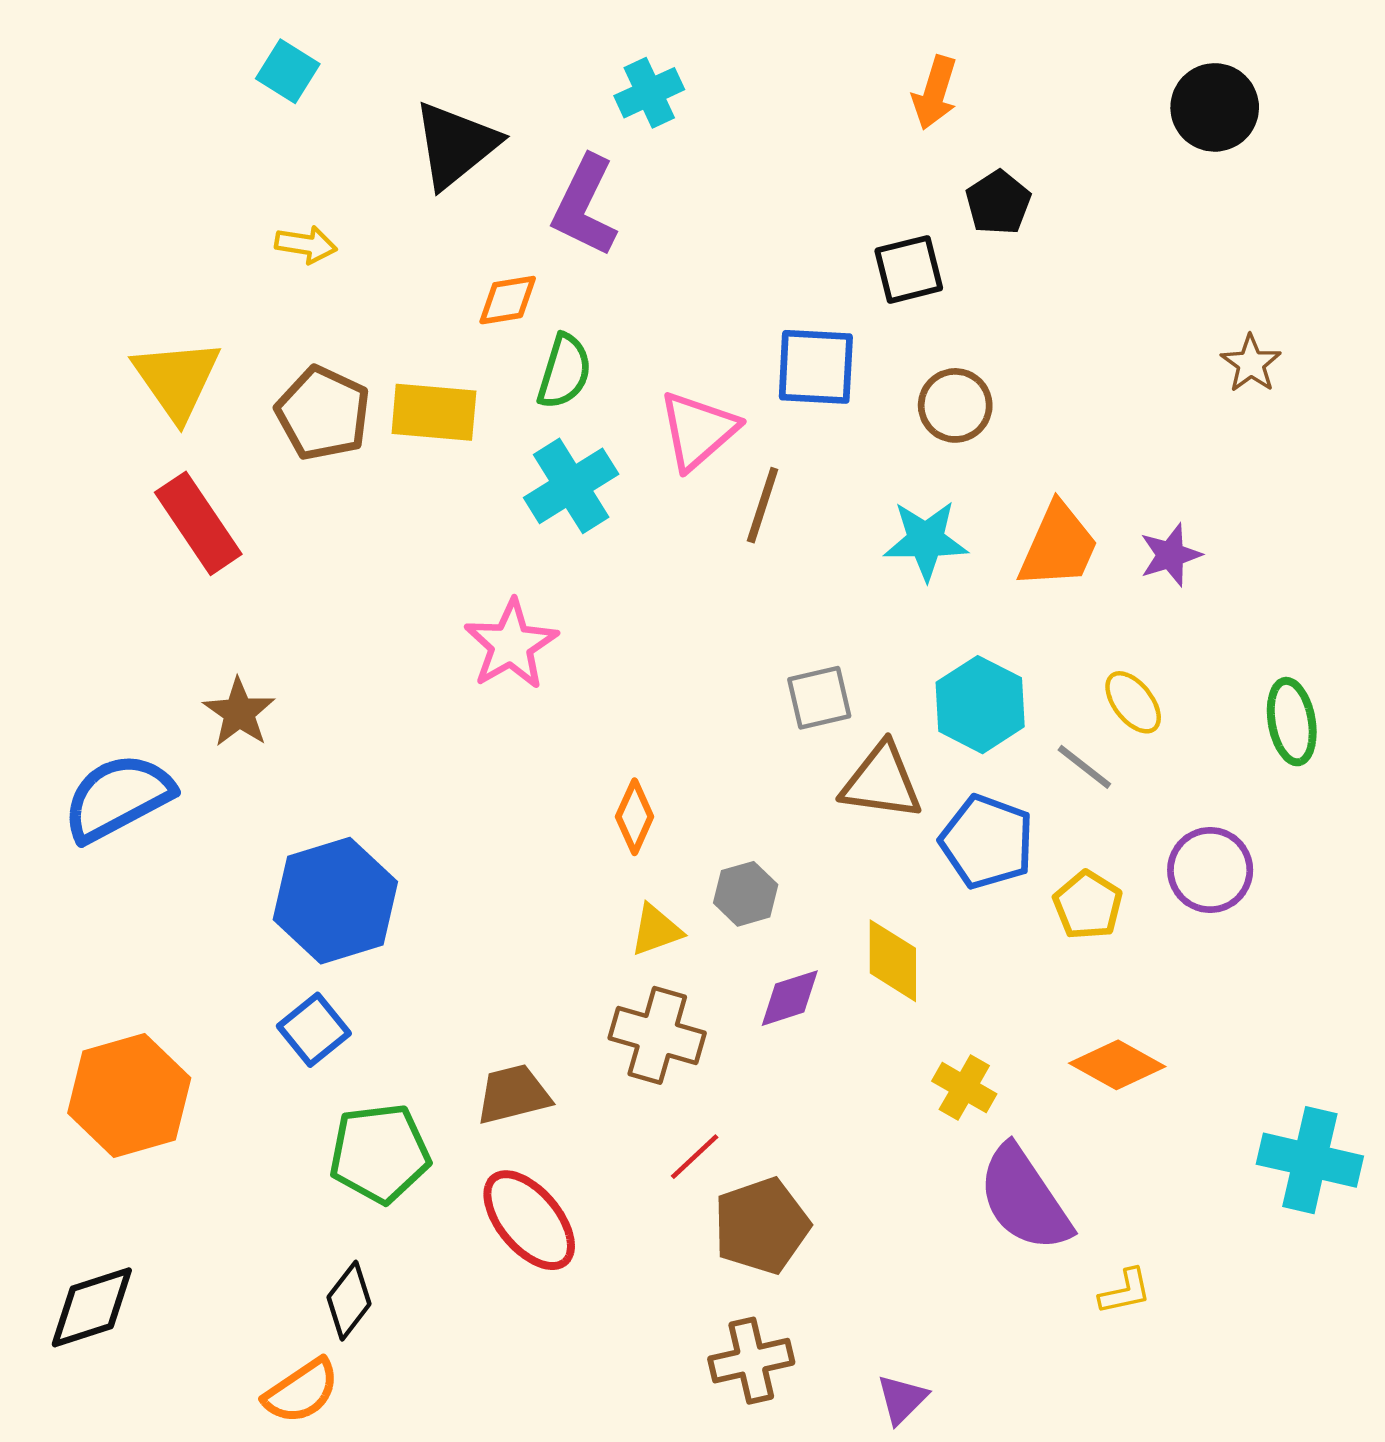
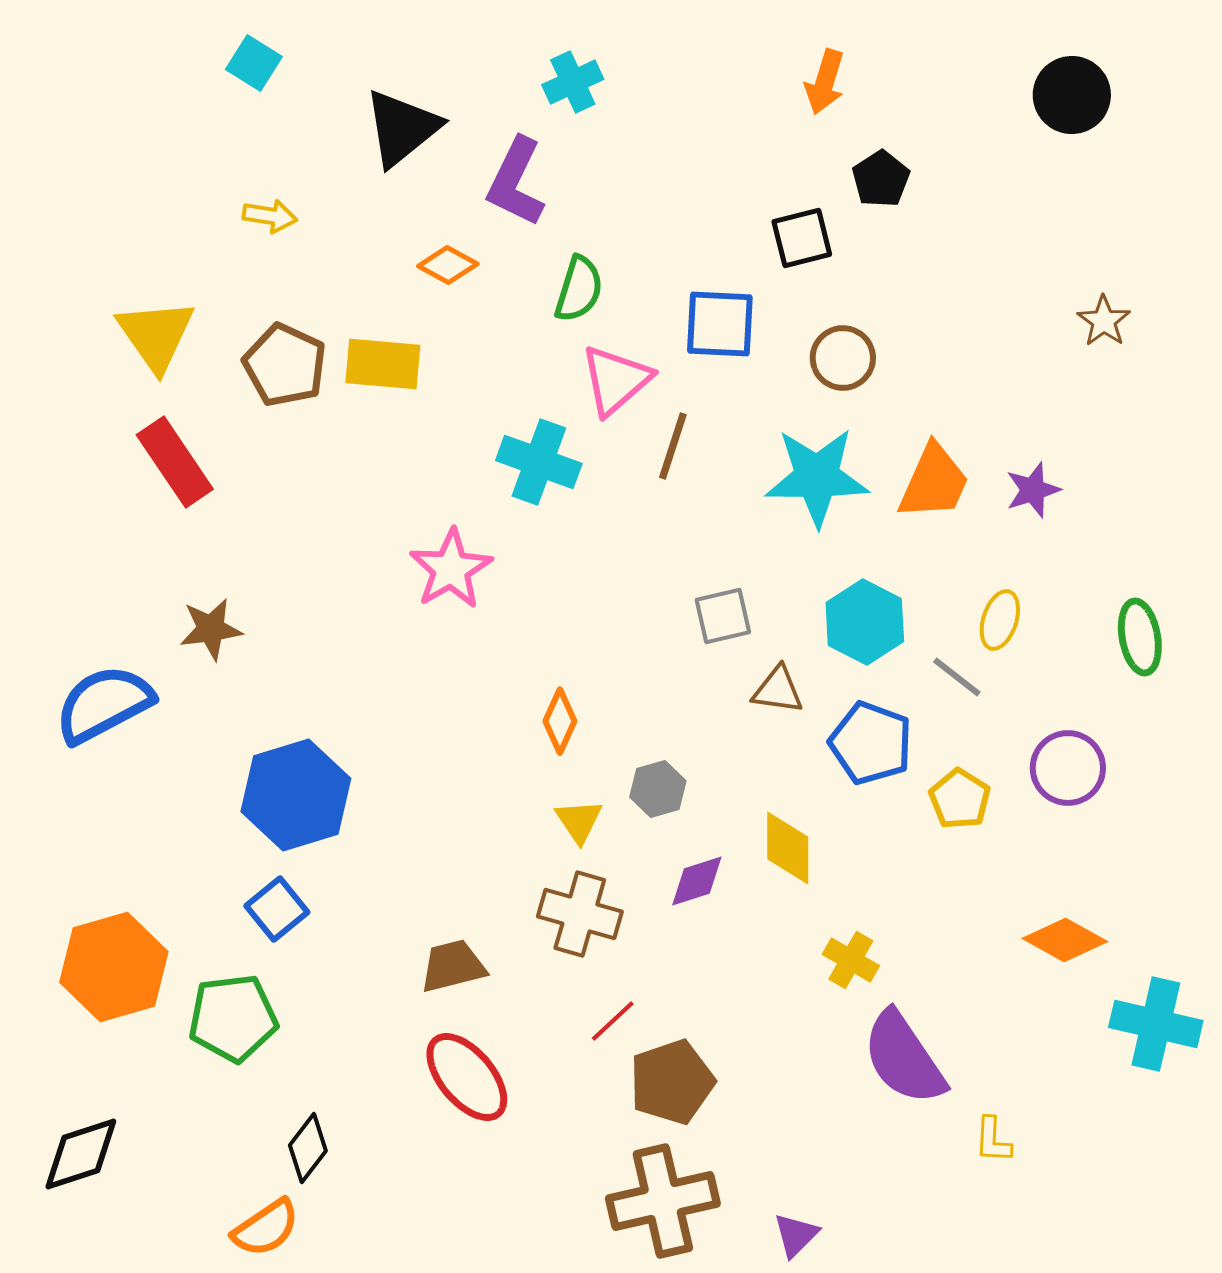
orange diamond: (508, 300) -> (448, 265), turned 38
green semicircle: (564, 371) -> (579, 289), moved
cyan cross: (571, 486) -> (539, 462), moved, turned -38
cyan star: (926, 540) -> (817, 477), size x1.4
yellow ellipse: (1133, 702) -> (1000, 620), turned 56
brown star: (239, 713) -> (211, 629), turned 30
brown triangle: (882, 782) -> (778, 690), size x0.7
yellow triangle: (656, 930) -> (579, 821), turned -44
orange diamond: (1117, 1065) -> (1065, 940), moved
green pentagon: (380, 1153) -> (233, 1018), moved
yellow L-shape: (1125, 1292) -> (993, 1140), turned 105
brown cross: (751, 1361) -> (663, 1201), size x1.5

